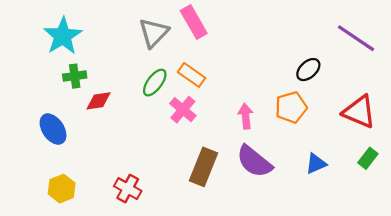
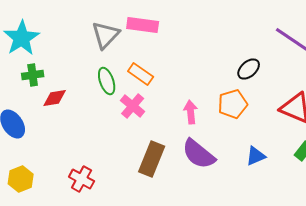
pink rectangle: (194, 22) -> (143, 25), turned -52
green ellipse: (155, 83) -> (107, 81), turned -56

